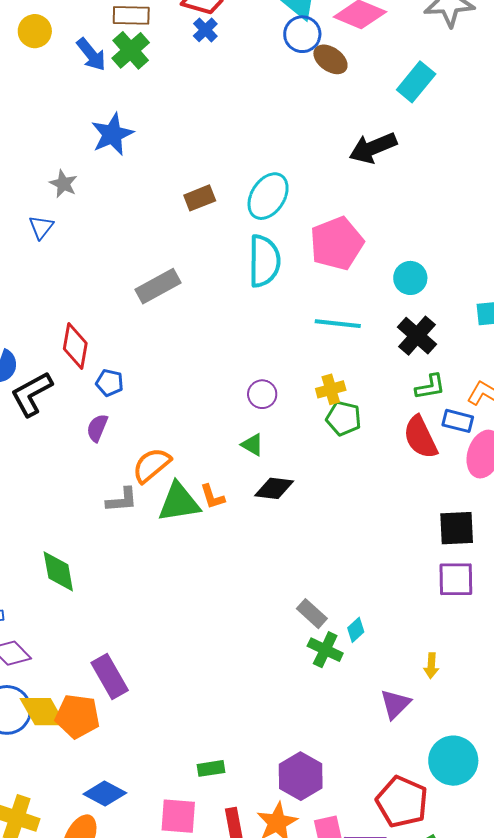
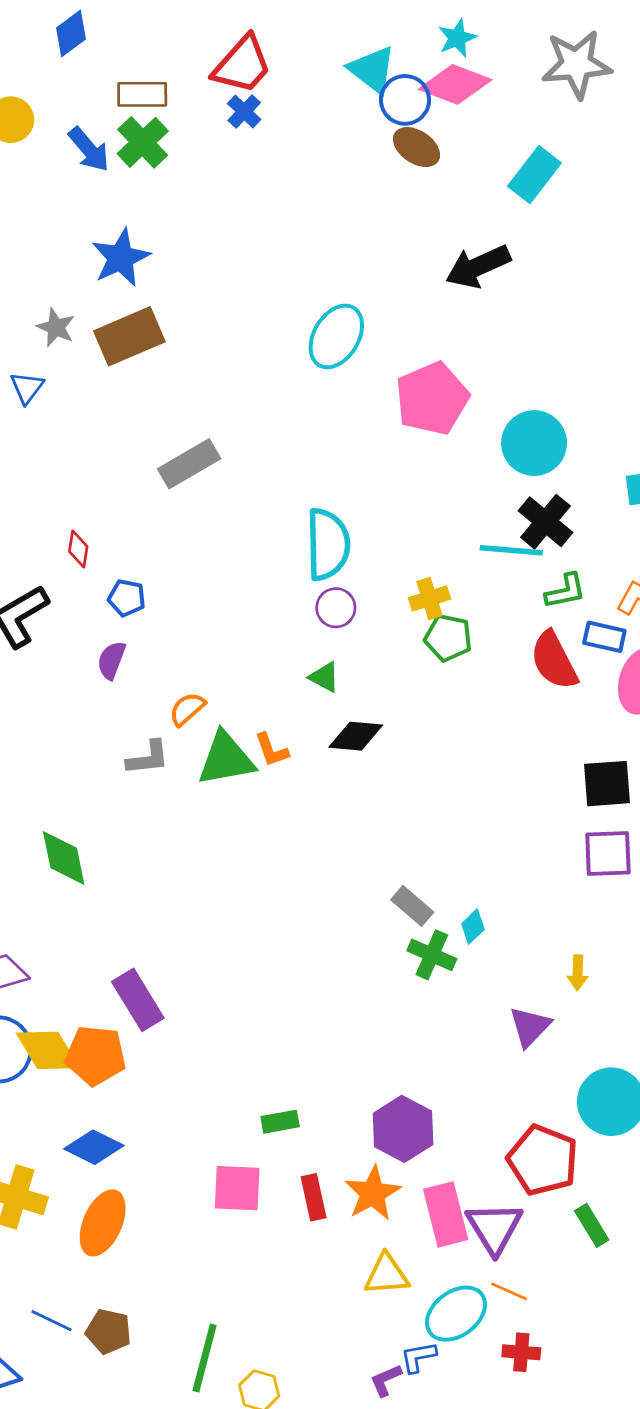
blue circle: (302, 34) -> (405, 100), moved
brown rectangle: (200, 198) -> (129, 336), moved, size x1.6
cyan semicircle: (264, 261) -> (328, 544), moved
cyan circle: (410, 278) -> (534, 443), size x1.4
cyan line: (338, 324) -> (511, 550), moved
red diamond: (75, 346) -> (78, 549), size x0.6
orange semicircle: (152, 465) -> (187, 709), size x0.7
blue diamond: (105, 794) -> (94, 1147), moved

